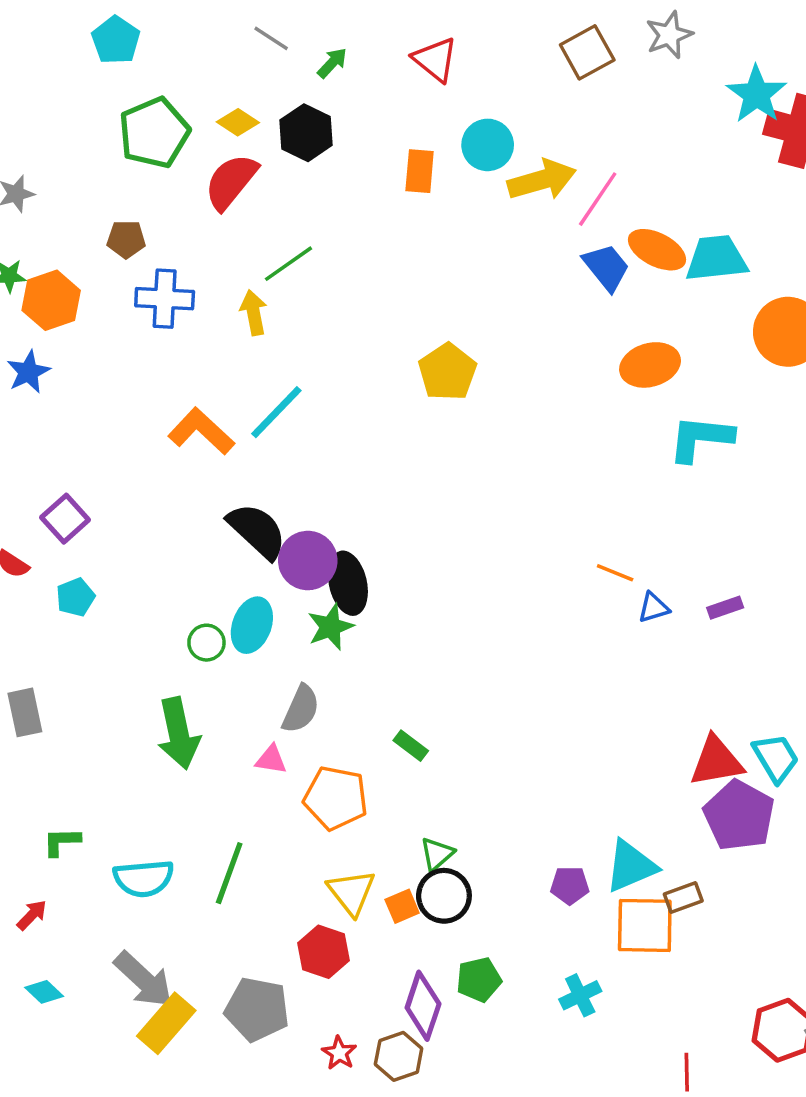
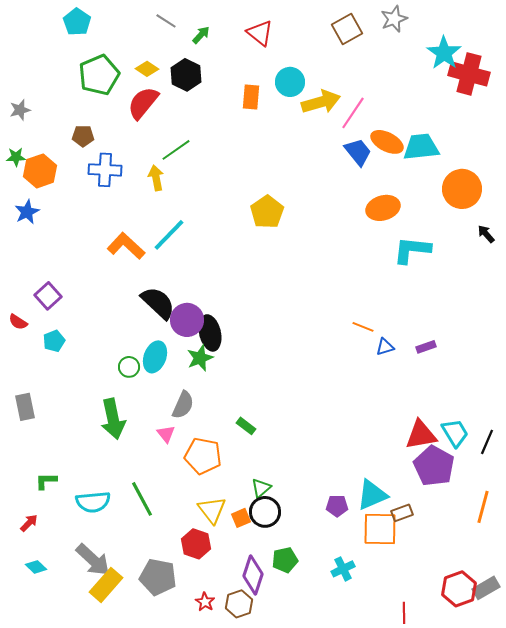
pink triangle: (271, 760) -> (166, 434), turned 42
green line: (229, 873) -> (142, 499), turned -48

